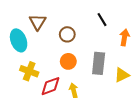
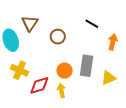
black line: (102, 20) -> (92, 24), turned -32
orange circle: (68, 61) -> (65, 71), moved

